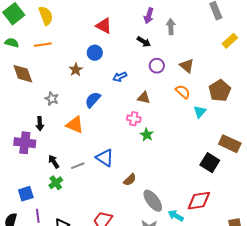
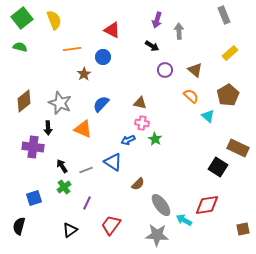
yellow rectangle: (230, 41) -> (230, 53), moved
orange line: (43, 45) -> (72, 49), moved
brown diamond: (23, 74) -> (24, 101), moved, turned 70
blue arrow: (120, 77) -> (128, 140), moved
brown triangle: (144, 98) -> (140, 103), moved
gray star: (52, 99) -> (60, 103), size x1.6
cyan triangle: (200, 112) -> (208, 116), turned -32
purple line: (38, 216) -> (87, 203), moved, turned 32

